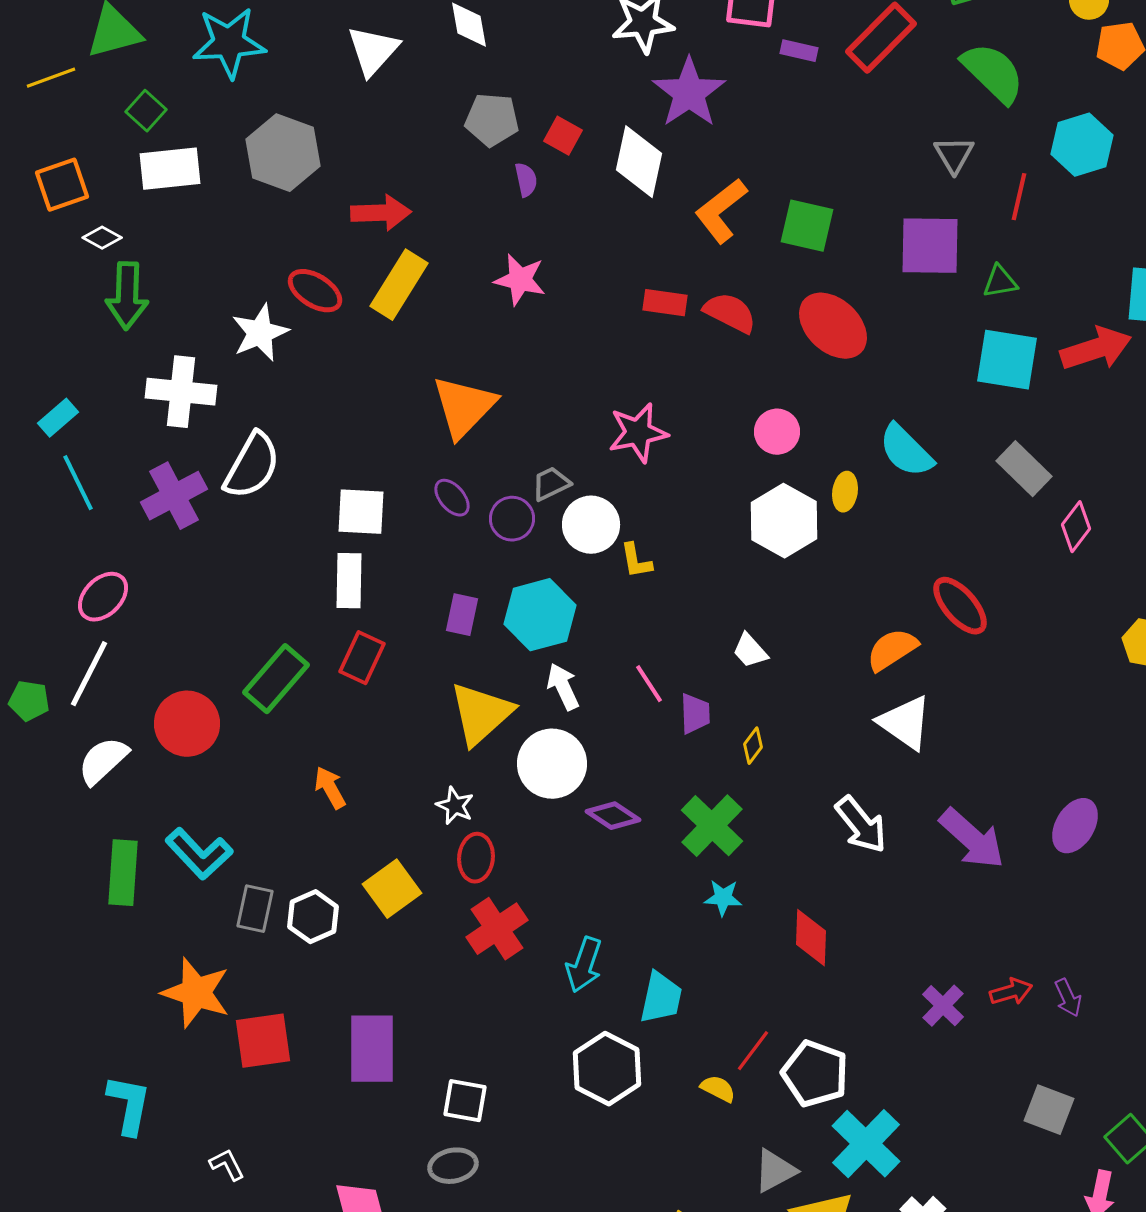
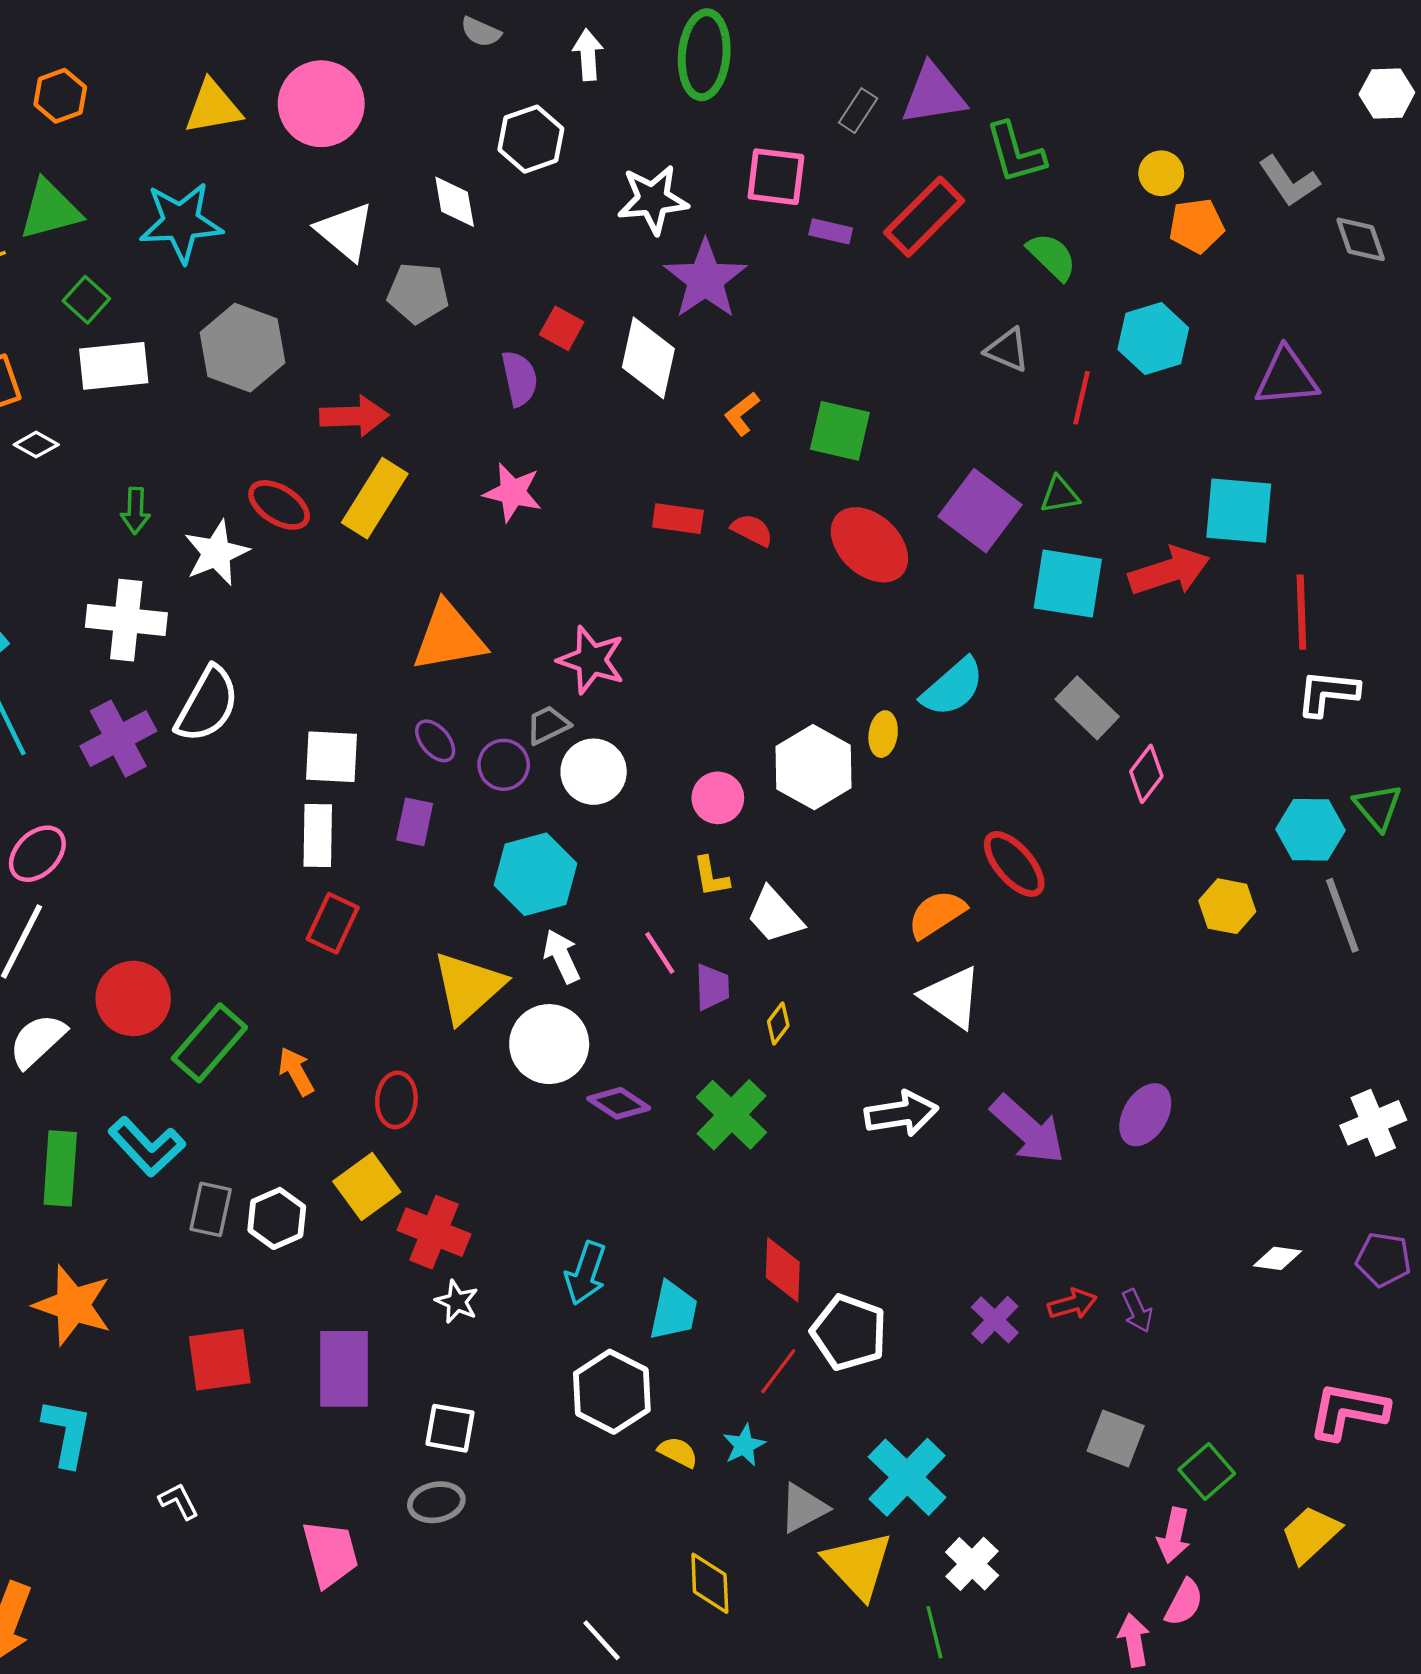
white triangle: (373, 51) -> (345, 231), turned -32
green semicircle: (993, 73) -> (1052, 256), size x0.7
gray pentagon: (492, 120) -> (418, 293), moved
gray triangle: (954, 155) -> (1007, 350), turned -36
purple semicircle: (526, 180) -> (520, 378), size x1.4
orange L-shape: (721, 211) -> (742, 414), size x0.6
purple square: (930, 246) -> (980, 511), moved, turned 36
green arrow: (127, 296) -> (135, 511), moved, size x0.6
red semicircle: (730, 313) -> (752, 530), size x0.7
orange triangle: (464, 407) -> (449, 637), turned 36
pink circle: (777, 432) -> (718, 798), moved
pink star: (638, 433) -> (591, 660), moved, turned 30
cyan semicircle: (906, 451) -> (953, 687), turned -86
yellow L-shape: (636, 561) -> (711, 877), moved
purple rectangle: (462, 615) -> (415, 822), moved
white trapezoid: (750, 651) -> (775, 915), size x1.4
green rectangle: (276, 679) -> (209, 1043), moved
white star: (455, 806) -> (457, 1302), moved
white arrow: (861, 825) -> (901, 1114), turned -60
red ellipse: (476, 858) -> (396, 1100), moved
cyan star: (723, 898) -> (744, 1445), moved, turned -30
red cross: (497, 929) -> (434, 1232), moved, turned -34
red diamond: (811, 938) -> (783, 1270), moved
orange star: (196, 993) -> (73, 1305), moved
white pentagon: (815, 1074) -> (849, 1332), moved
yellow semicircle: (718, 1089) -> (678, 1452), moved

